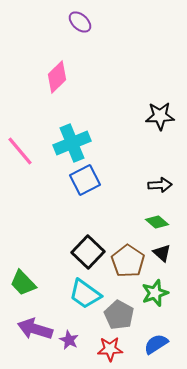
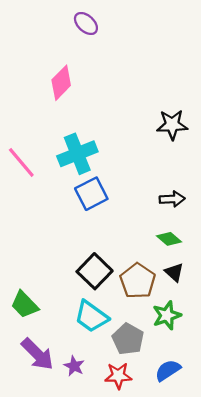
purple arrow: (35, 329) -> (37, 354), turned -152

